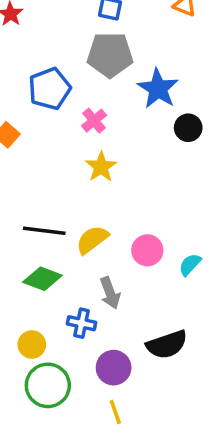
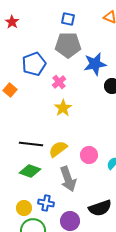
blue star: (158, 89) -> (95, 64), turned 30
gray arrow: (110, 293) -> (68, 179), size x1.4
blue cross: (82, 323) -> (46, 203), moved

